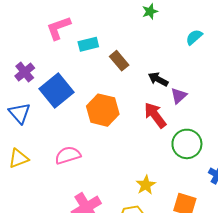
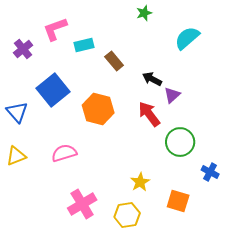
cyan semicircle: (194, 37) -> (187, 38), size x1.5
purple cross: (25, 72) -> (23, 49), moved

